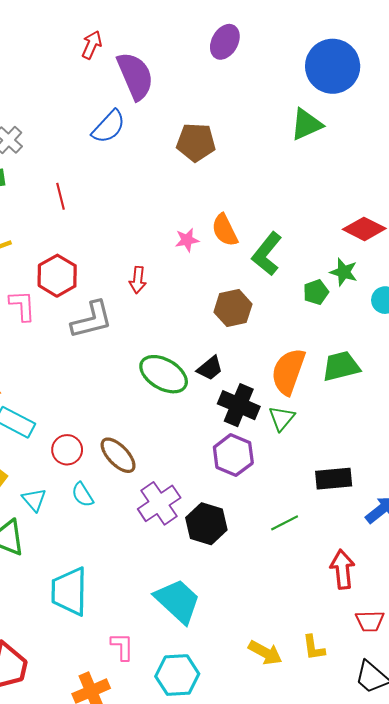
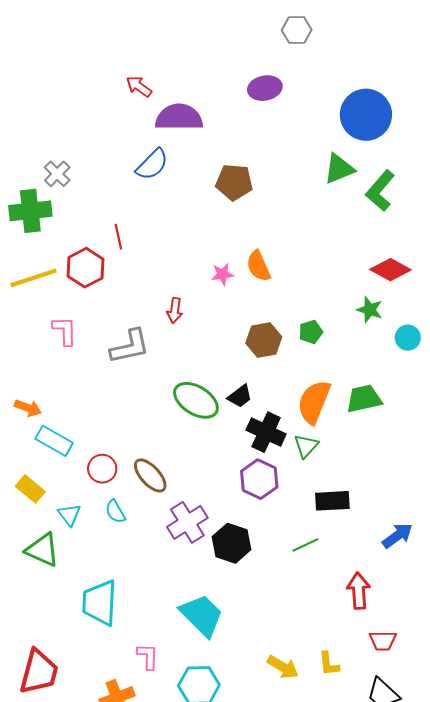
purple ellipse: (225, 42) -> (265, 88), turned 48
red arrow: (92, 45) -> (139, 87), turned -80
purple semicircle: (135, 76) -> (179, 117), turned -69
red line: (60, 196) -> (118, 237), moved
green L-shape: (267, 254) -> (380, 191), moved
red hexagon: (57, 276) -> (85, 268), moved
green pentagon: (316, 292) -> (311, 332), moved
black rectangle: (334, 479) -> (332, 501), moved

